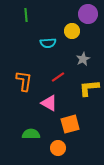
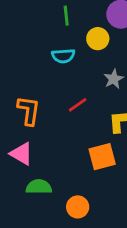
green line: (26, 15) -> (66, 16), moved
pink triangle: (49, 103) -> (22, 154), moved
orange square: (70, 124) -> (102, 157), moved

